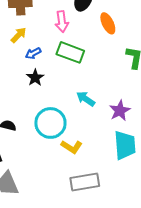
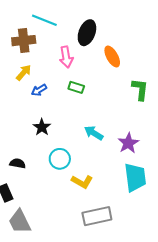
green rectangle: (70, 52) -> (76, 87), size x0.6
black star: (35, 78) -> (42, 127), moved
cyan circle: (50, 123) -> (60, 159), size x0.7

